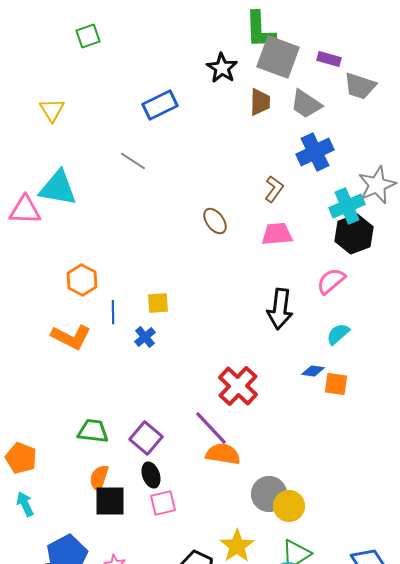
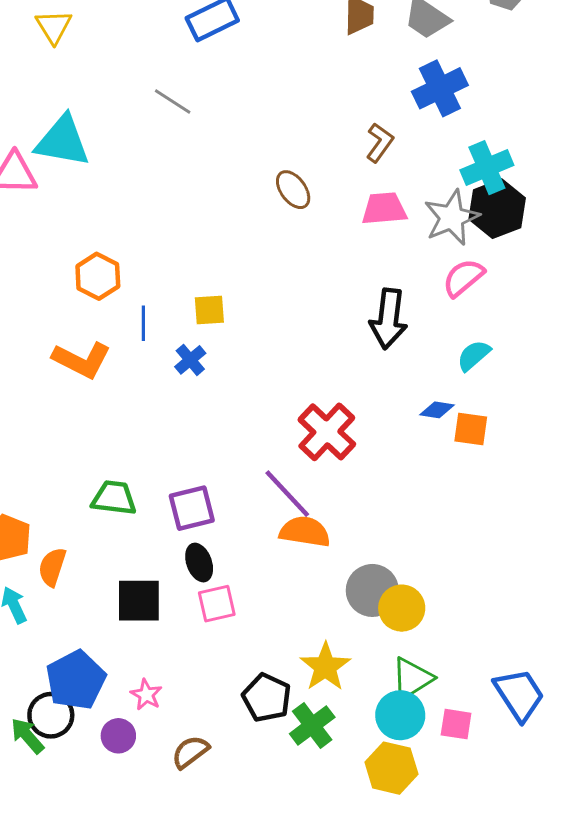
gray star: (377, 185) -> (452, 218), moved
purple square: (146, 438) -> (192, 508), turned 36
orange semicircle: (99, 478) -> (52, 567), moved

